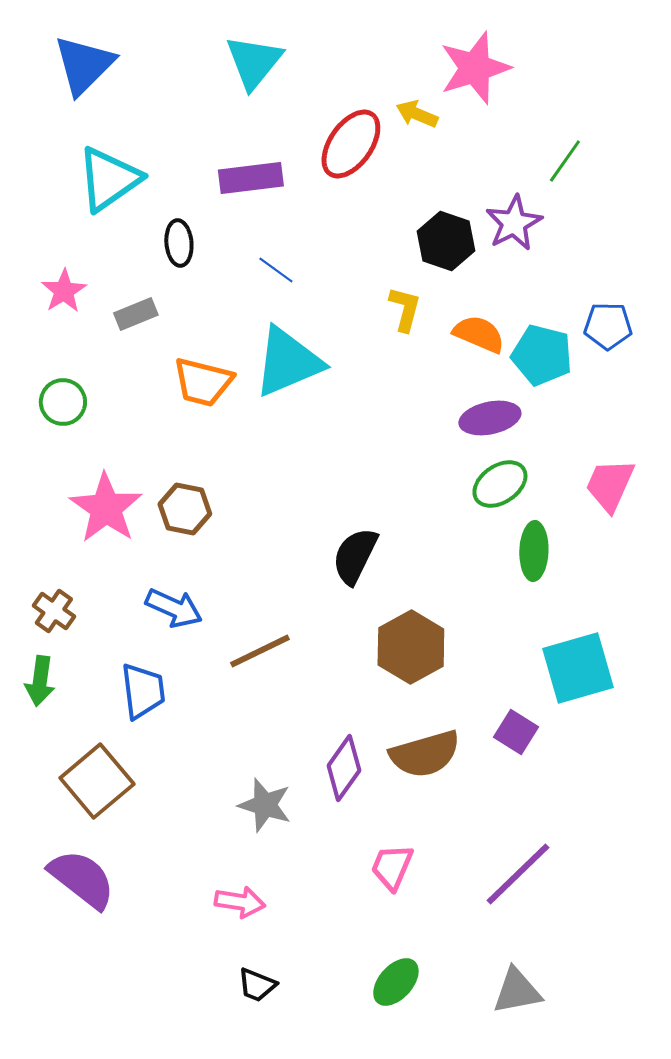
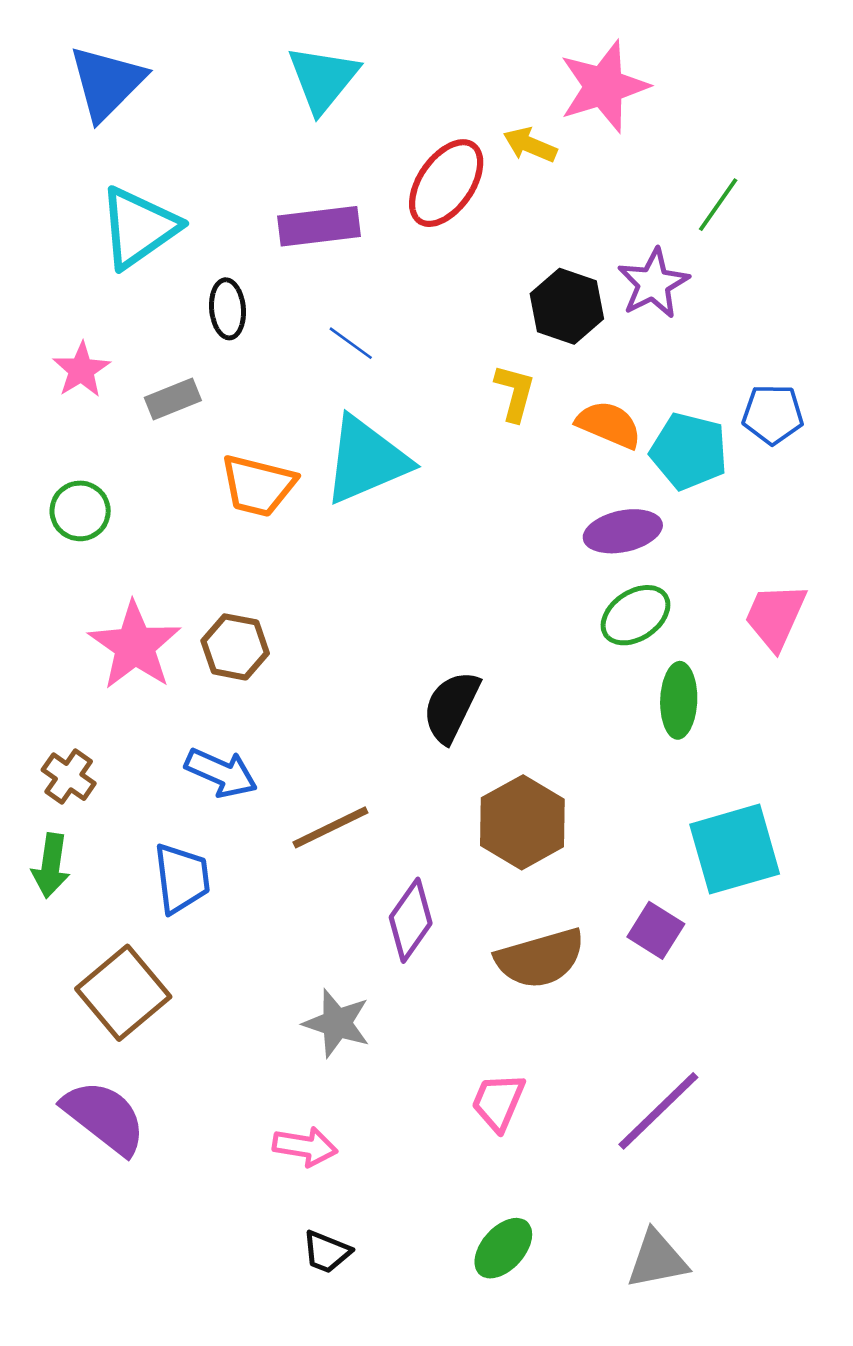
purple diamond: (344, 768) -> (411, 920), moved

